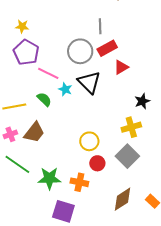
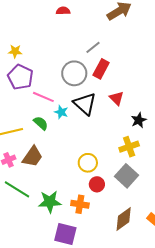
gray line: (100, 26) -> (93, 47), turned 56
red rectangle: (107, 48) -> (101, 69), turned -30
red triangle: (121, 67) -> (117, 98), moved, turned -42

